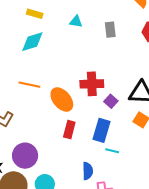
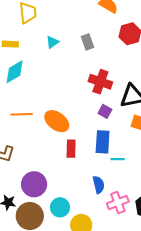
cyan triangle: (76, 22) -> (52, 42), turned -32
red cross: (92, 84) -> (100, 82), moved, turned 35

